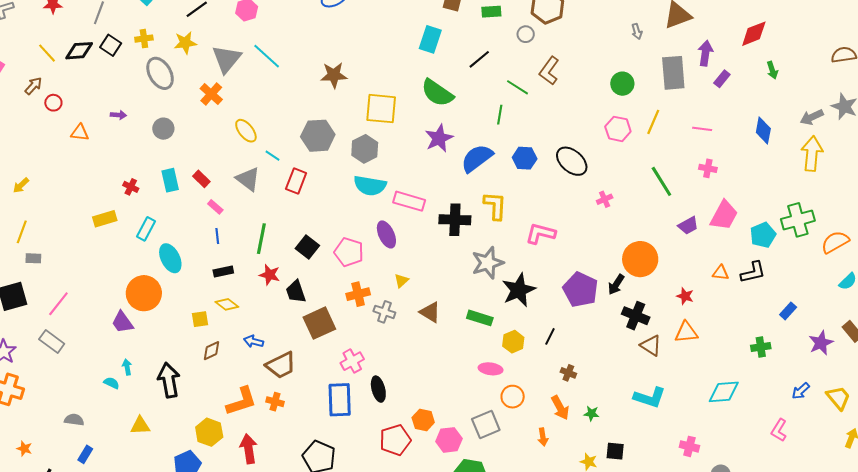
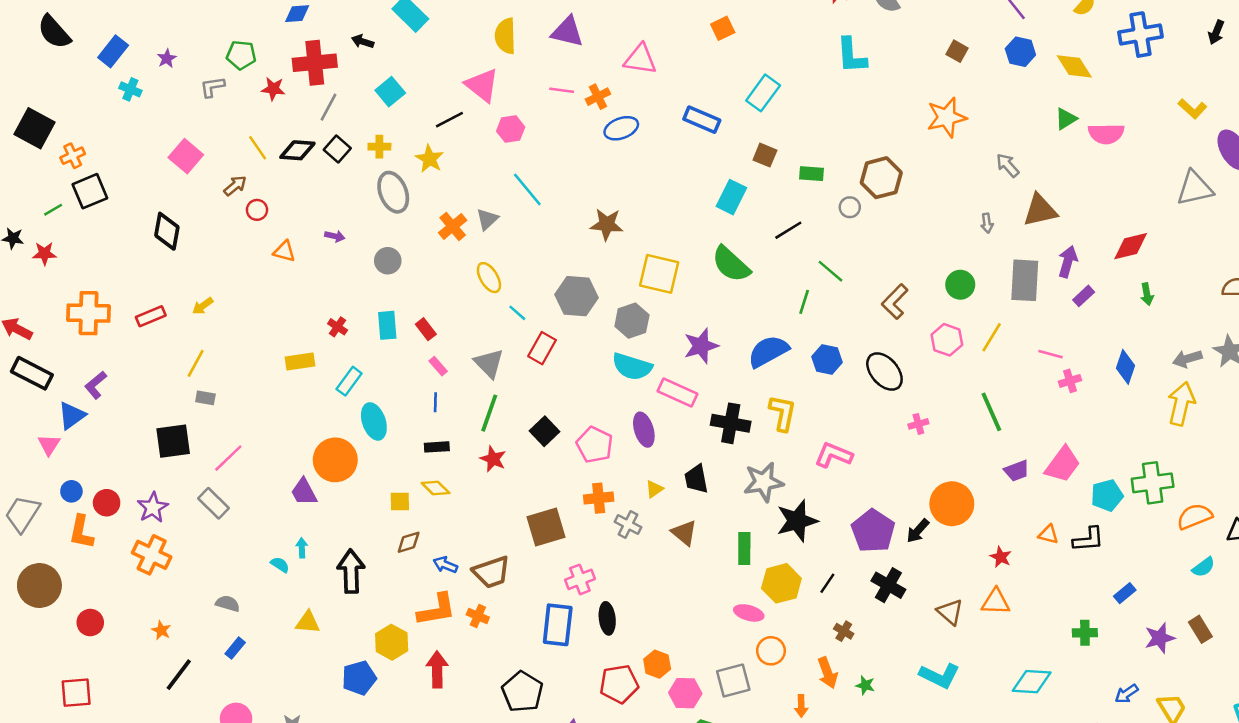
yellow star: (185, 43) -> (429, 159), turned 30
gray triangle: (227, 59) -> (487, 219), moved, size x0.6
brown L-shape: (549, 71) -> (895, 302), moved
purple star: (439, 138) -> (701, 346), moved
pink cross: (708, 168) -> (1070, 381), moved, turned -36
gray triangle: (248, 179) -> (489, 363), moved
black trapezoid: (296, 292) -> (696, 479), moved
black cross: (636, 316) -> (888, 585), moved
green rectangle: (480, 318) -> (744, 548), turned 65
blue arrow: (254, 341) -> (445, 565), moved
yellow hexagon: (513, 342) -> (781, 583), size x1.4

